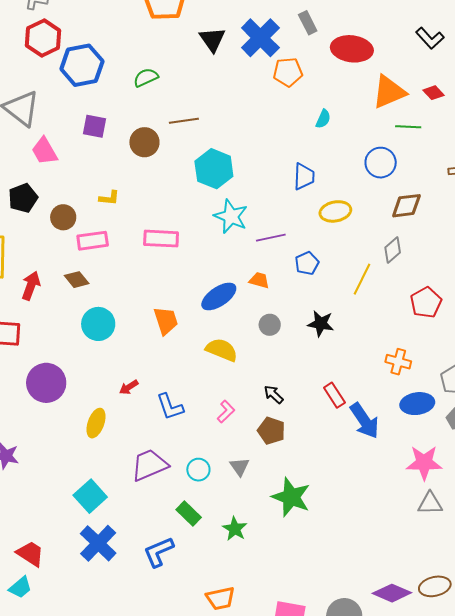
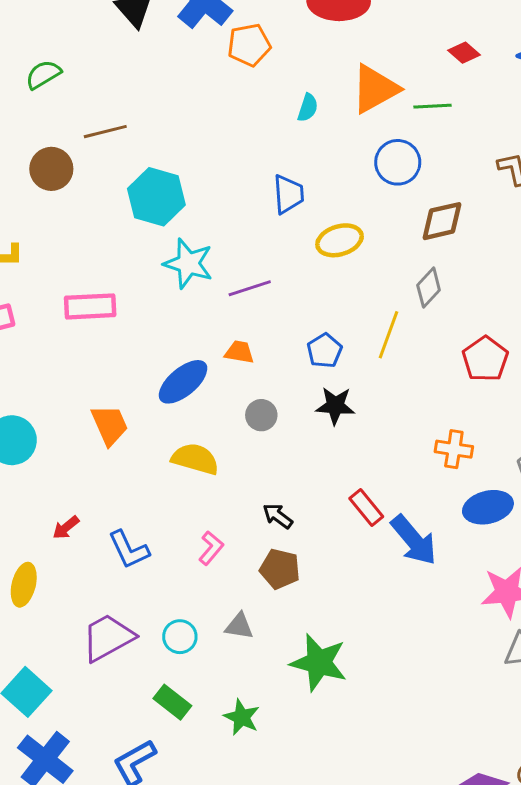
orange triangle: (389, 92) -> (375, 89), moved
blue pentagon: (307, 263) -> (324, 351), moved
gray triangle: (240, 467) -> (239, 626), turned -40

